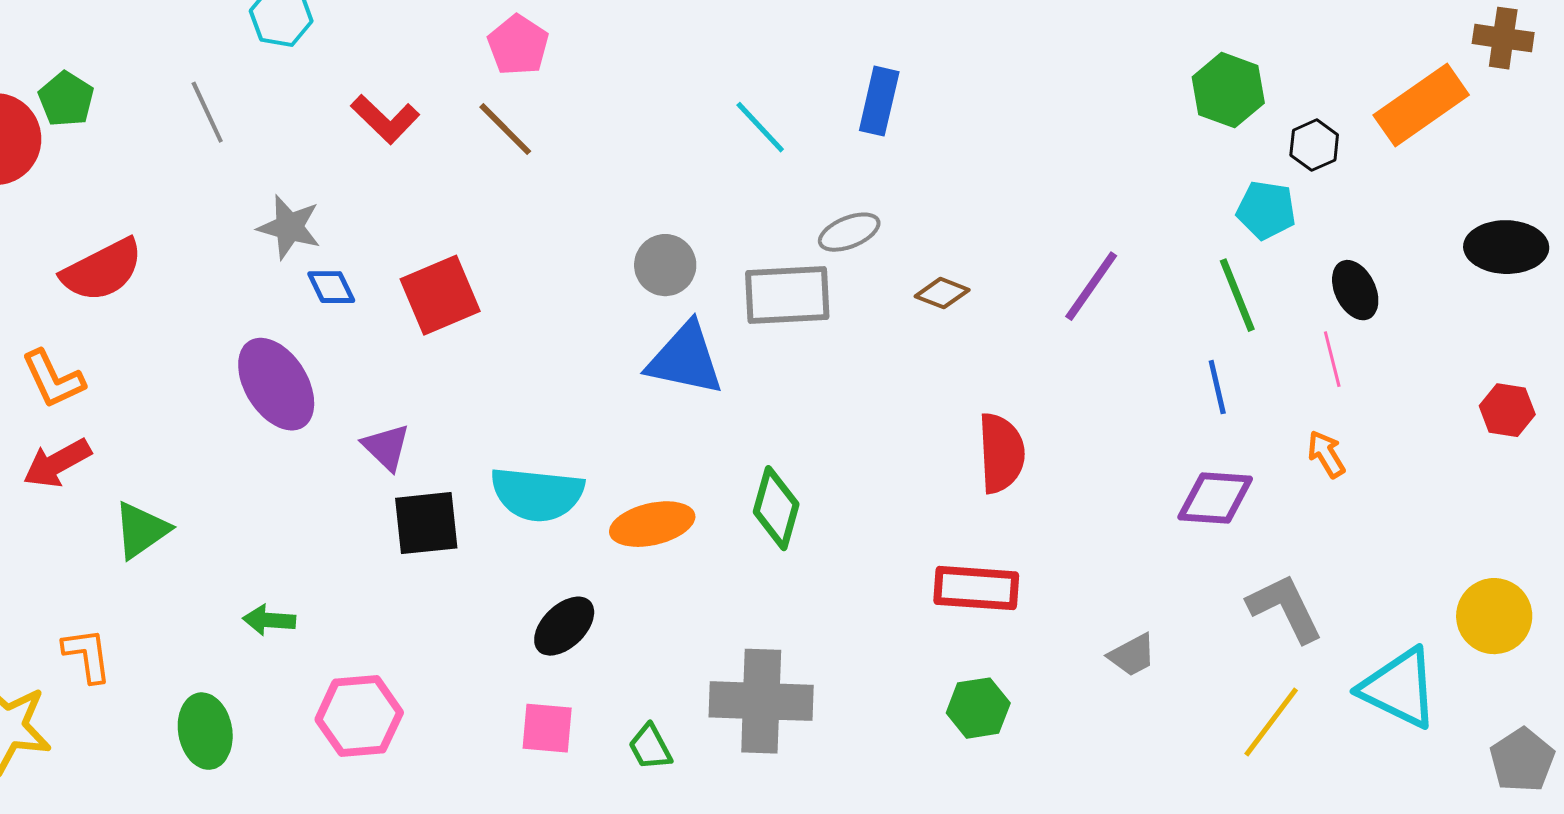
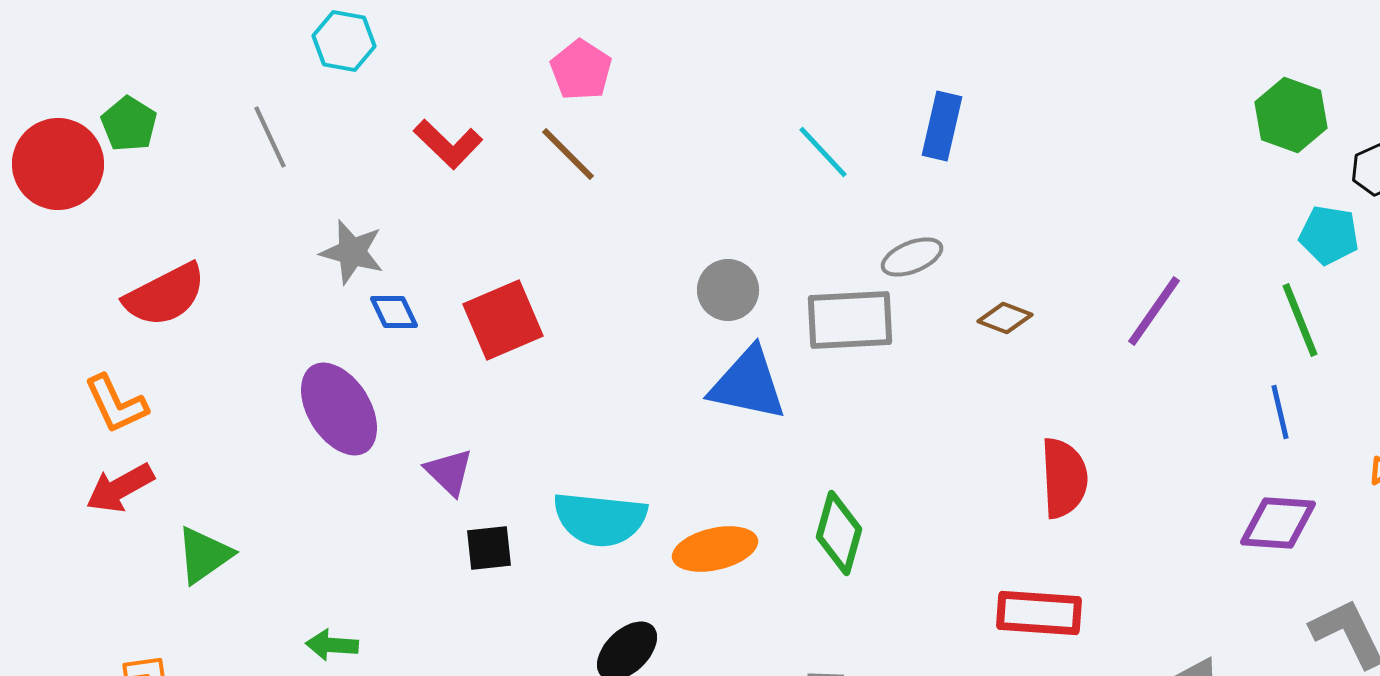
black square: (426, 523) -> (489, 548), size x0.7

